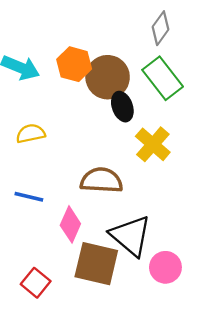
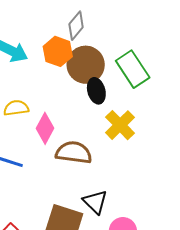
gray diamond: (161, 28) -> (76, 26), moved
pink diamond: (70, 224) -> (45, 128), moved
black triangle: (131, 236) -> (95, 202), size x0.7

